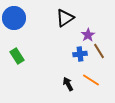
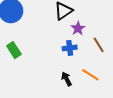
purple star: (88, 35) -> (78, 28), moved
blue cross: (80, 54) -> (70, 48), moved

